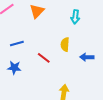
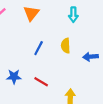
blue line: (17, 43) -> (39, 48), moved, turned -40
red line: (44, 58) -> (41, 82), moved

